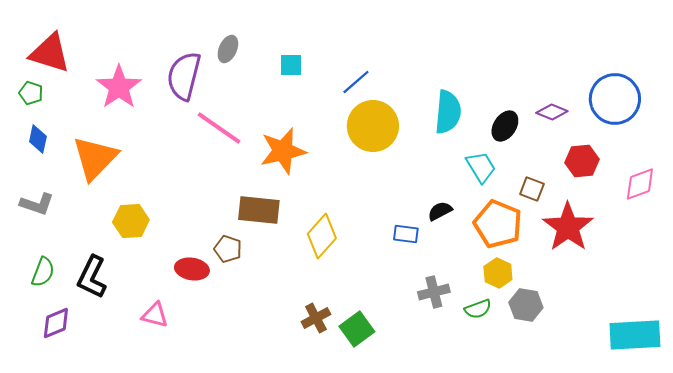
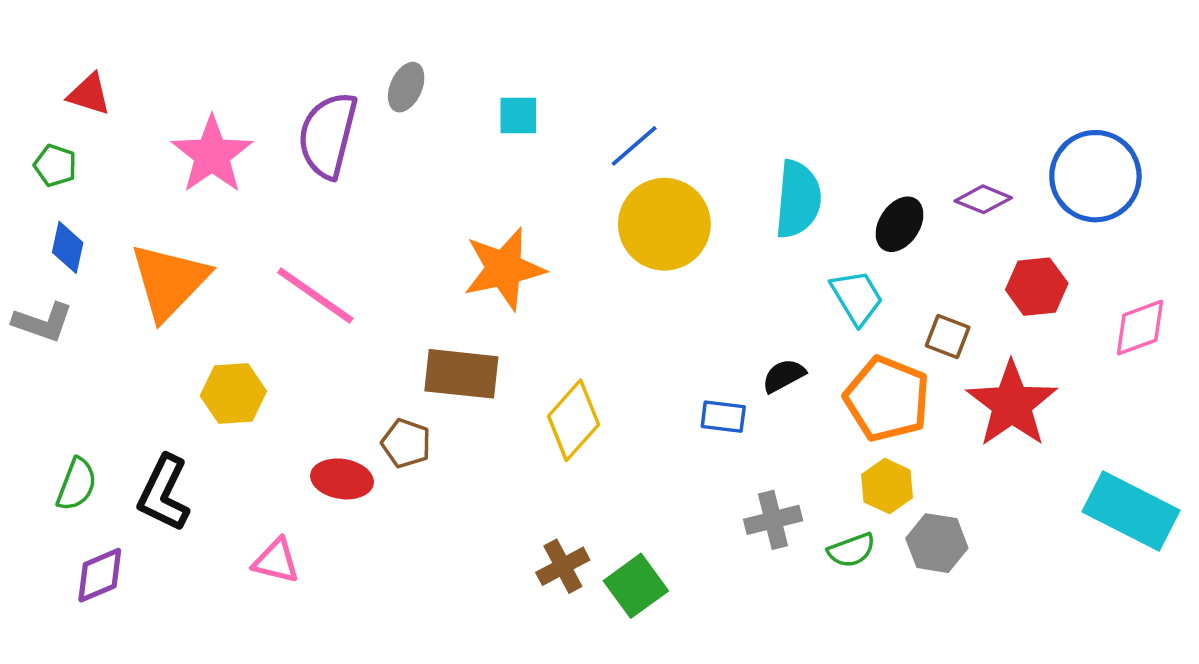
red triangle: (50, 53) -> (89, 94), size x0.6
pink line: (219, 128) -> (315, 295), moved
gray L-shape: (37, 204) -> (43, 322), moved
cyan rectangle: (635, 335) -> (1131, 511), moved, turned 30

